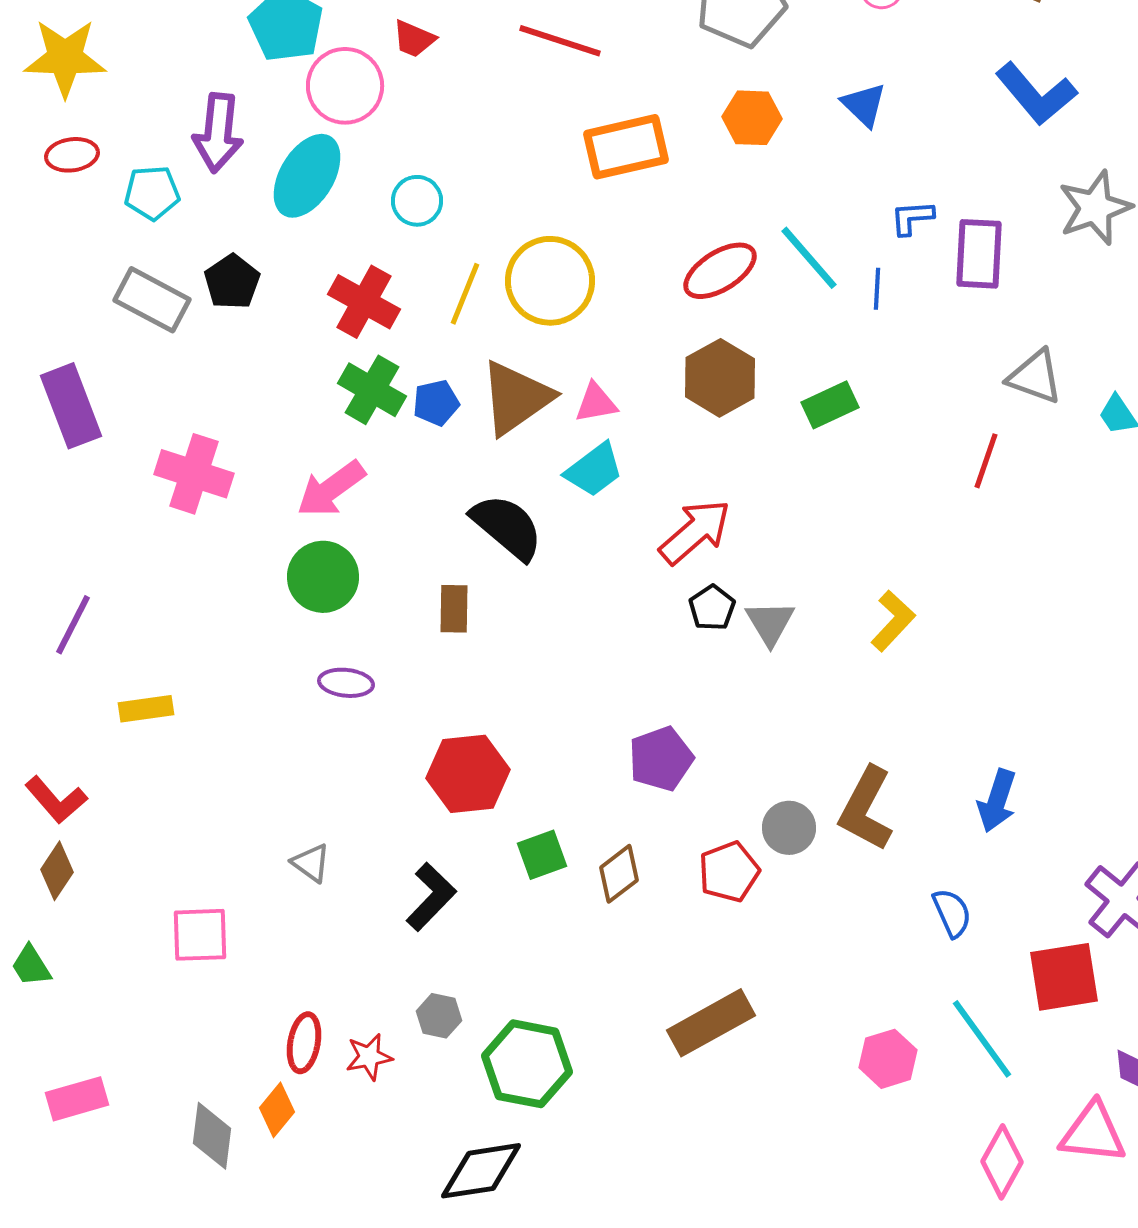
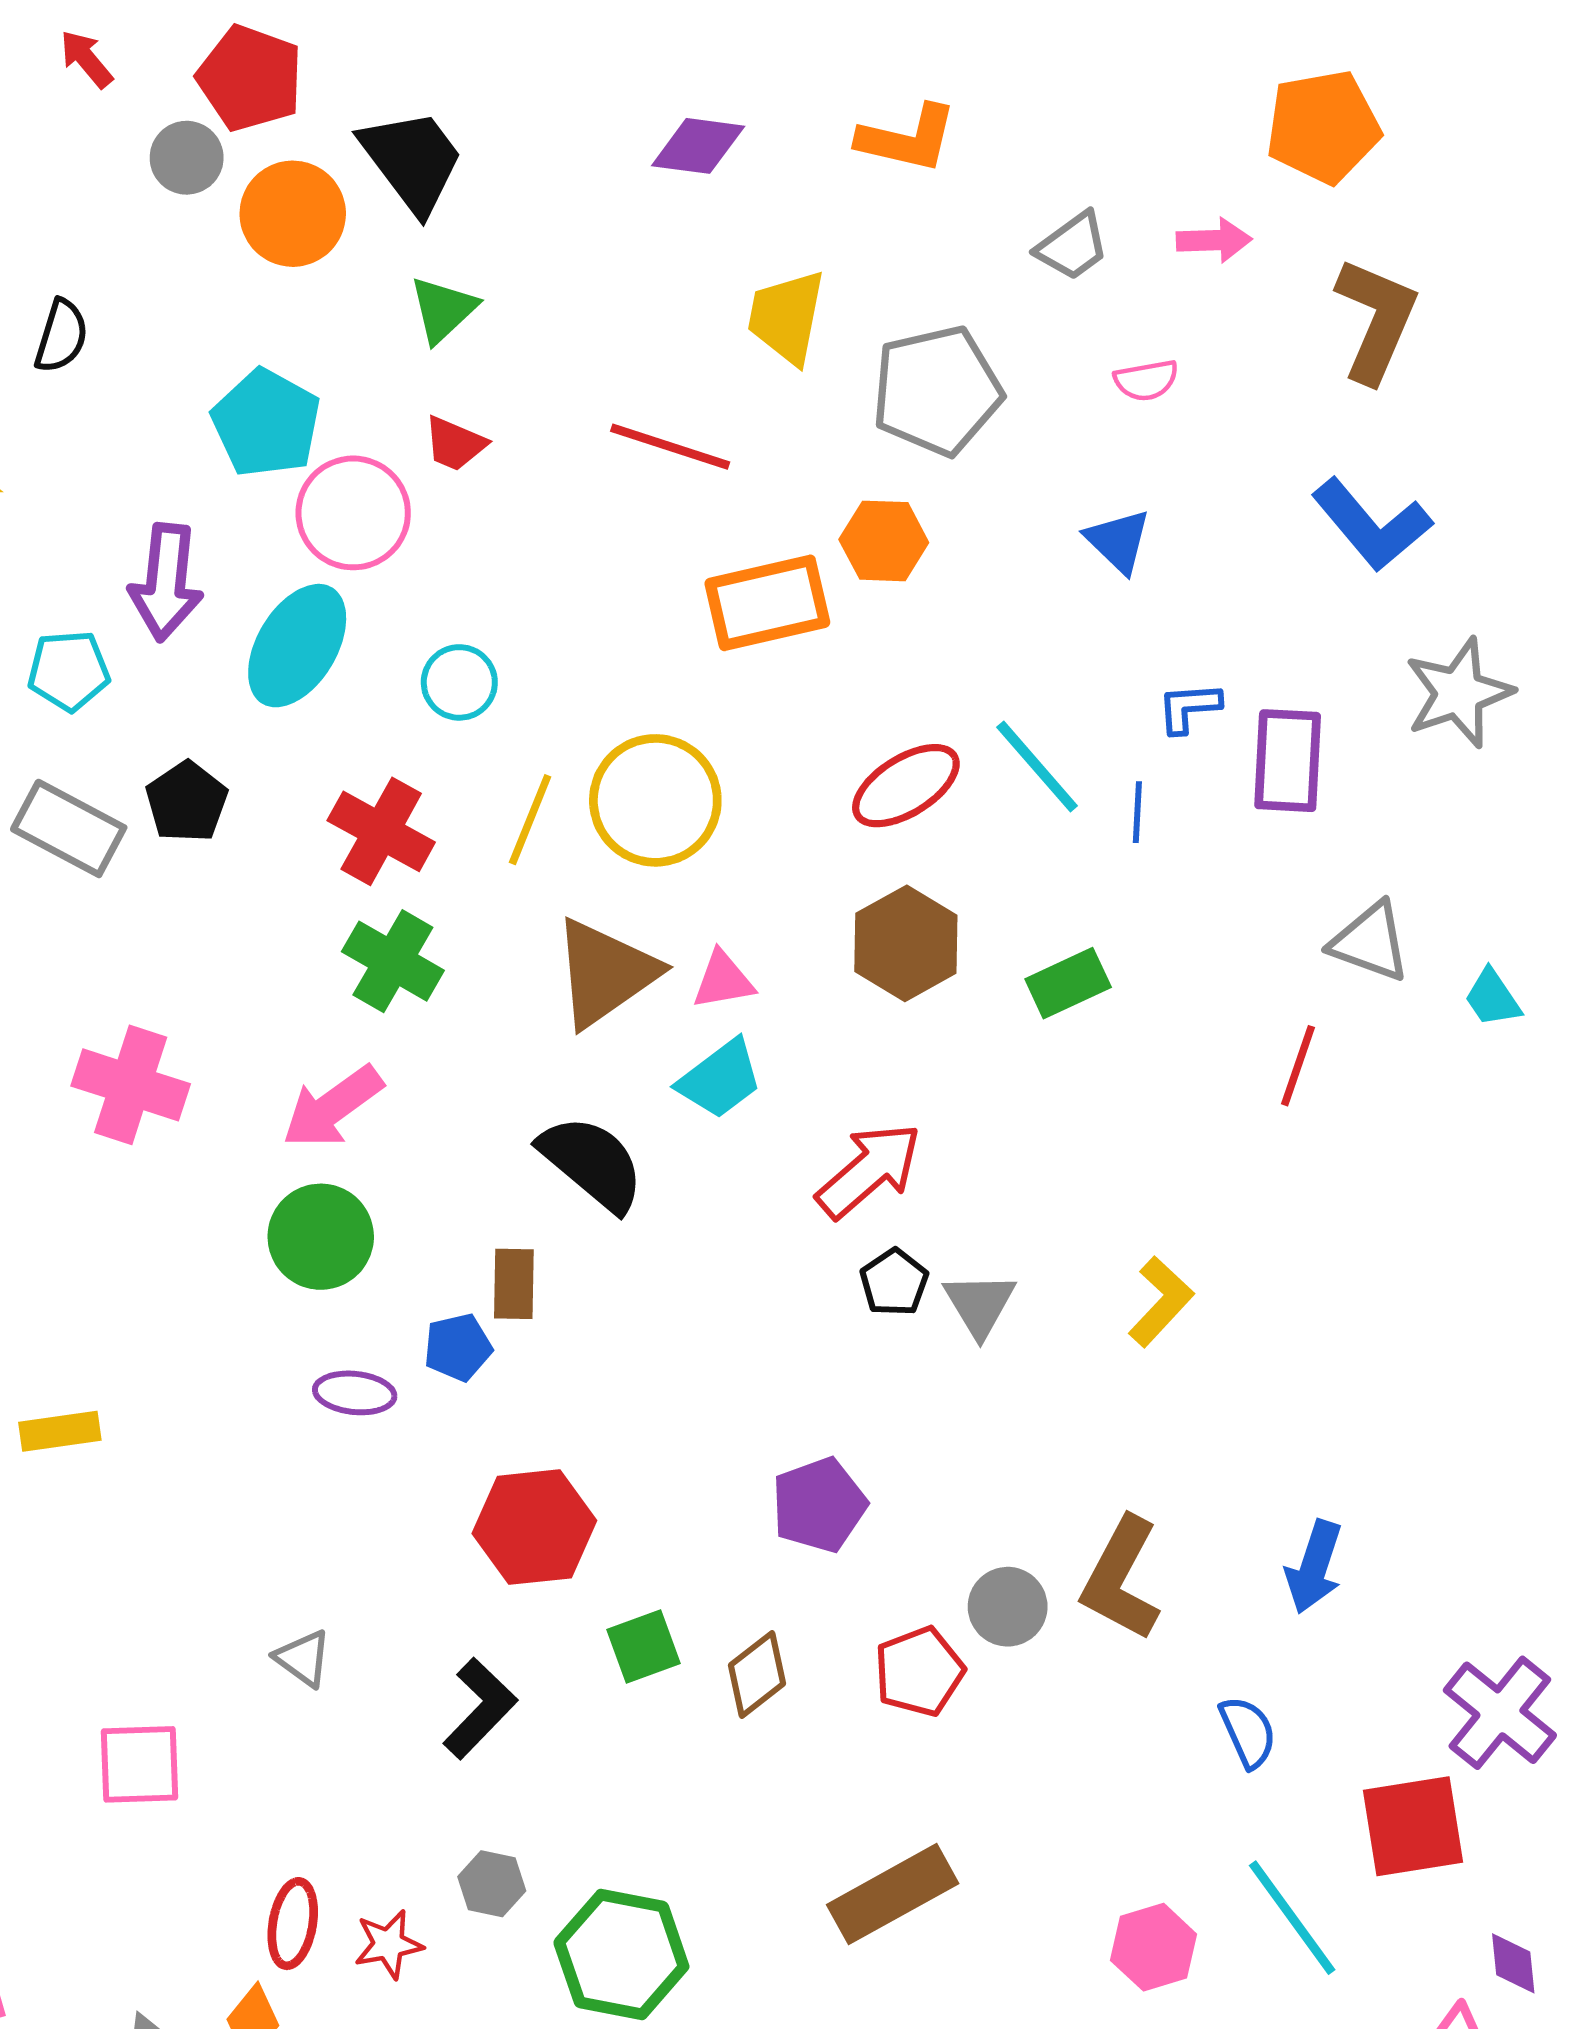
orange hexagon: (752, 118) -> (884, 541), moved
blue pentagon: (436, 403) -> (458, 1347), moved

